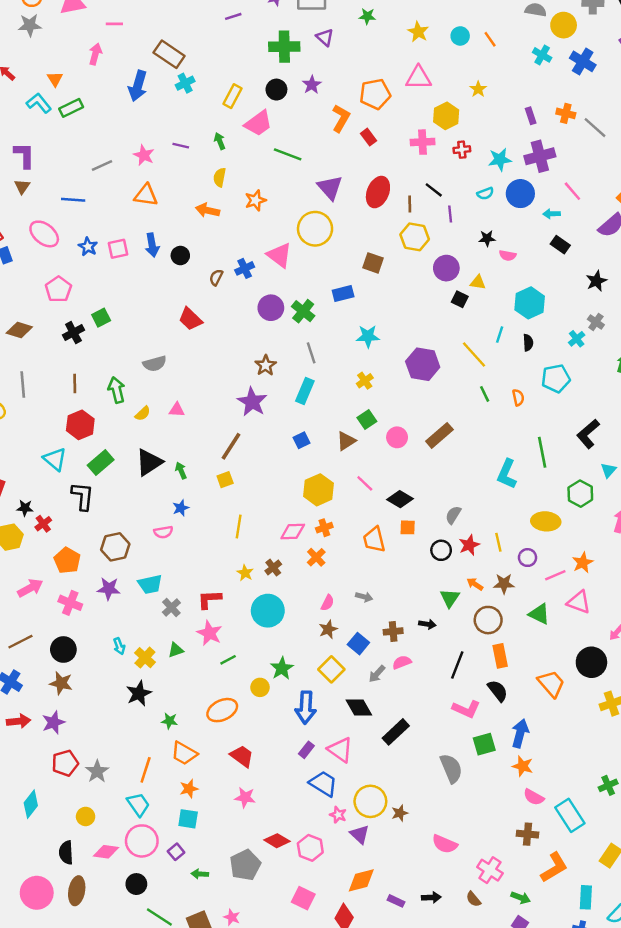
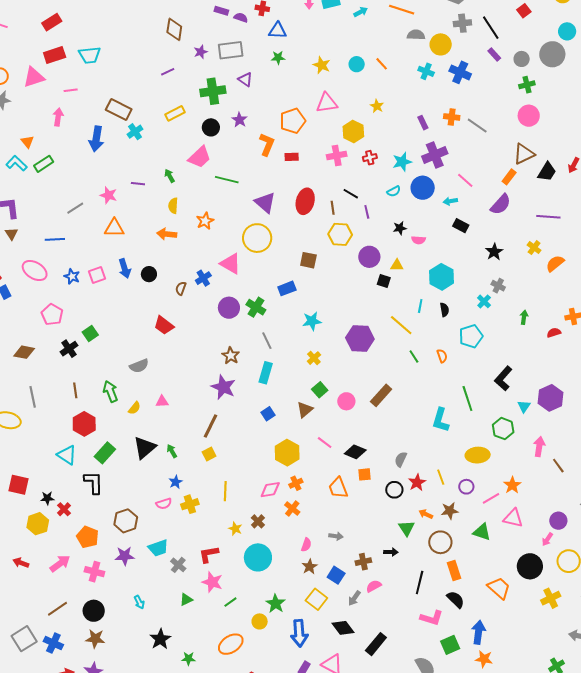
yellow rectangle: (233, 96) -> (175, 113), moved, turned 42
red rectangle: (369, 137) -> (292, 157), turned -48
yellow cross: (145, 658) -> (190, 504), moved, turned 36

